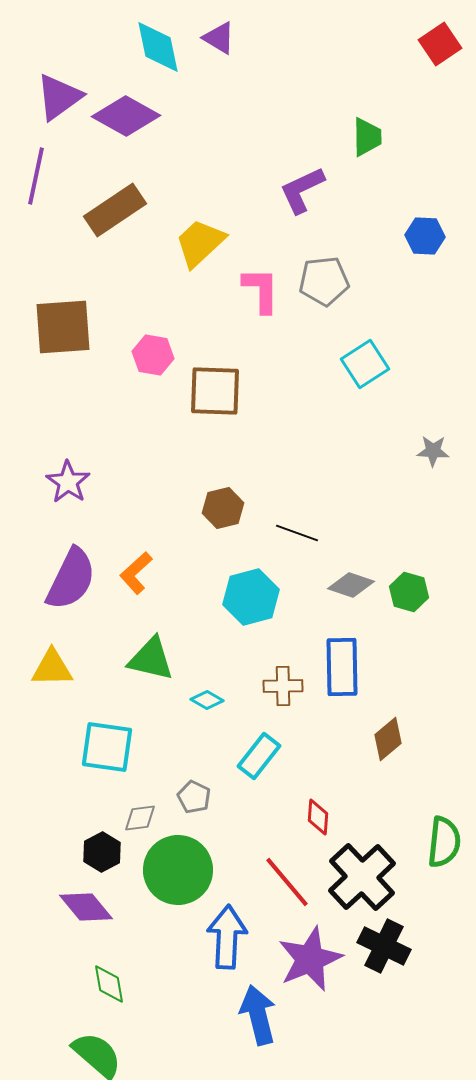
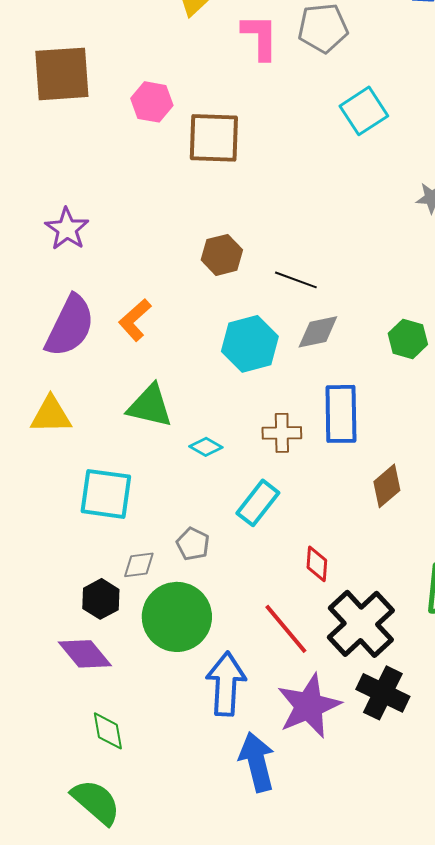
gray diamond: (351, 585) -> (318, 332), moved, turned -30

